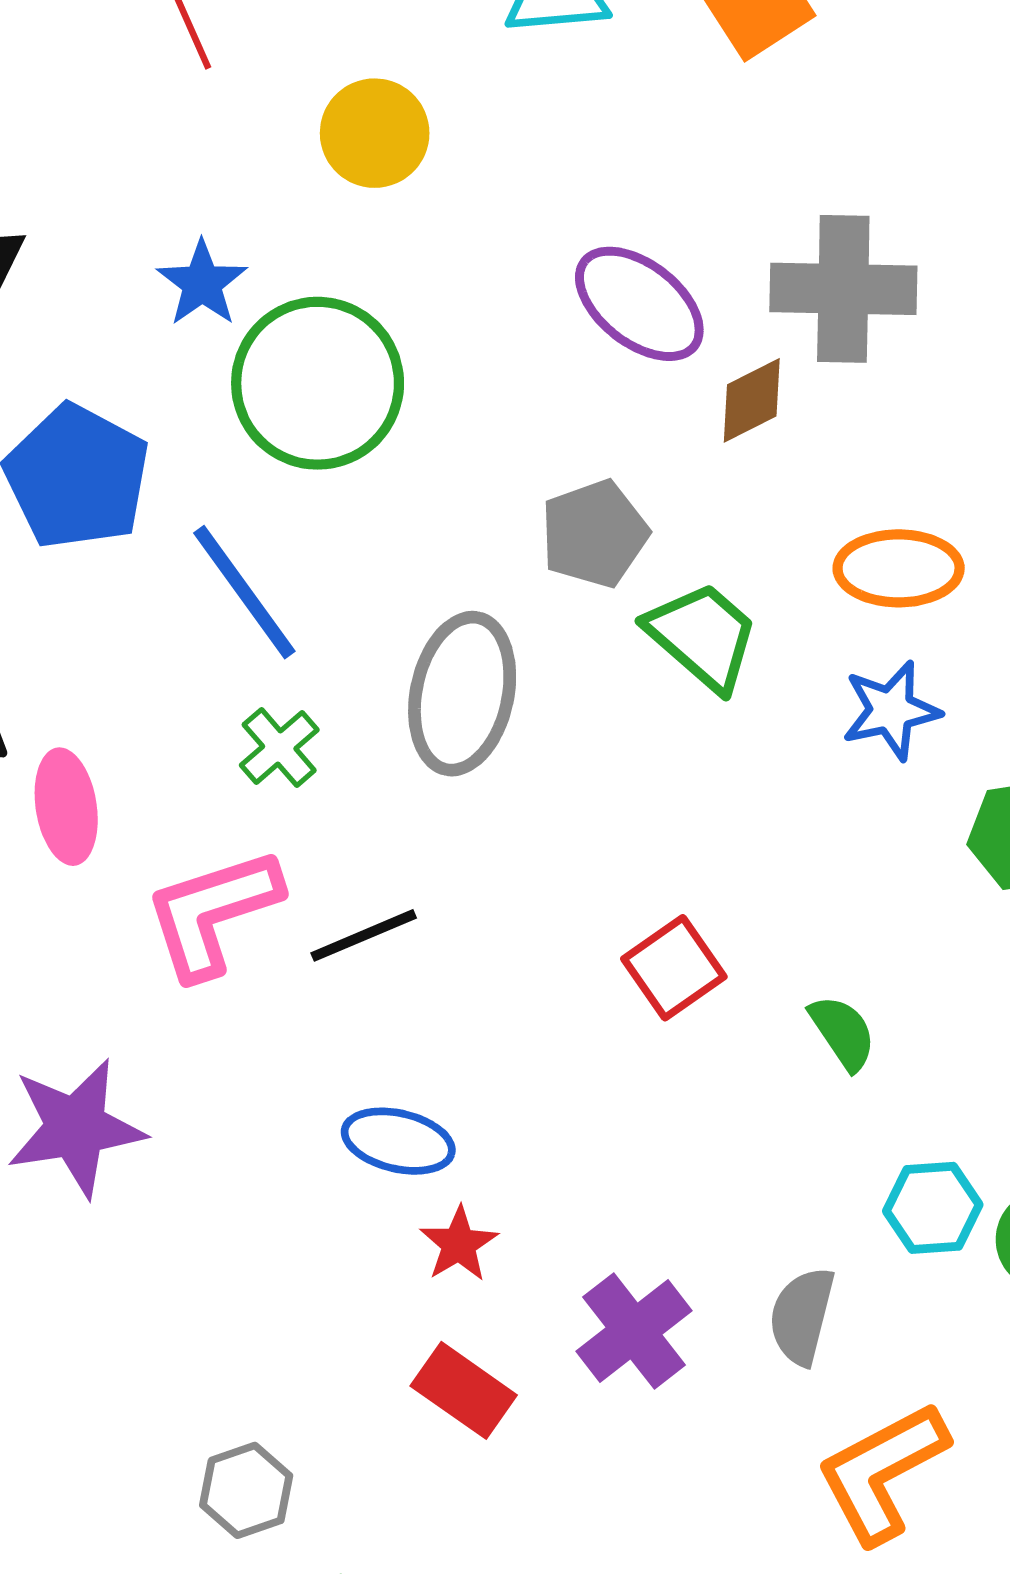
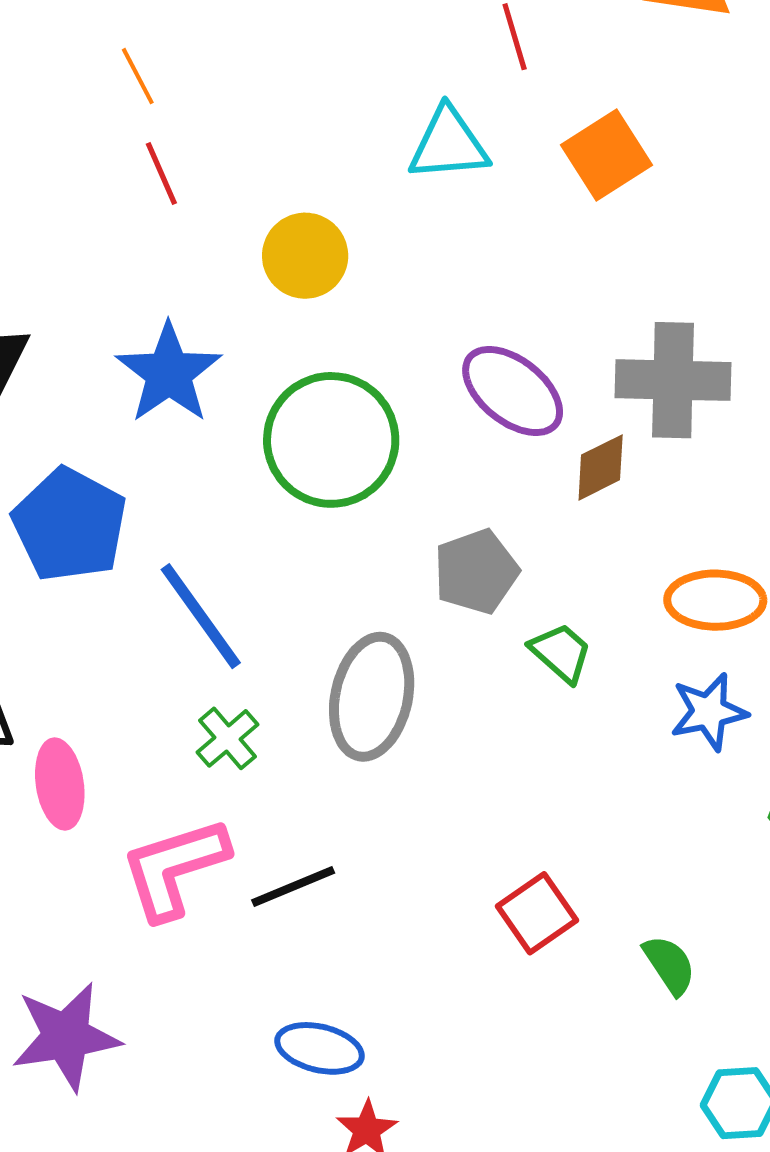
blue star: (202, 283) -> (169, 373), size x1.5
green circle: (318, 383) -> (331, 440), moved
green trapezoid: (703, 636) -> (561, 653), size x0.7

